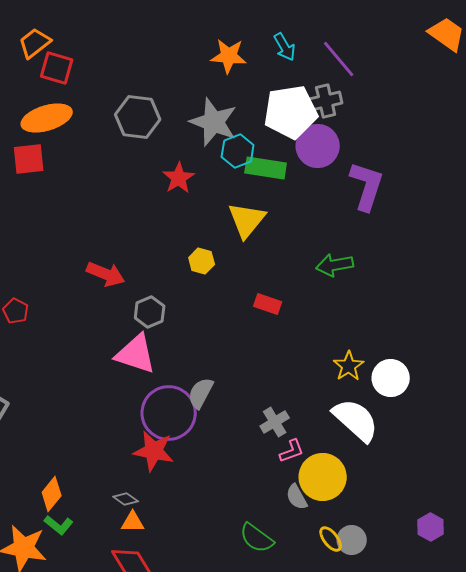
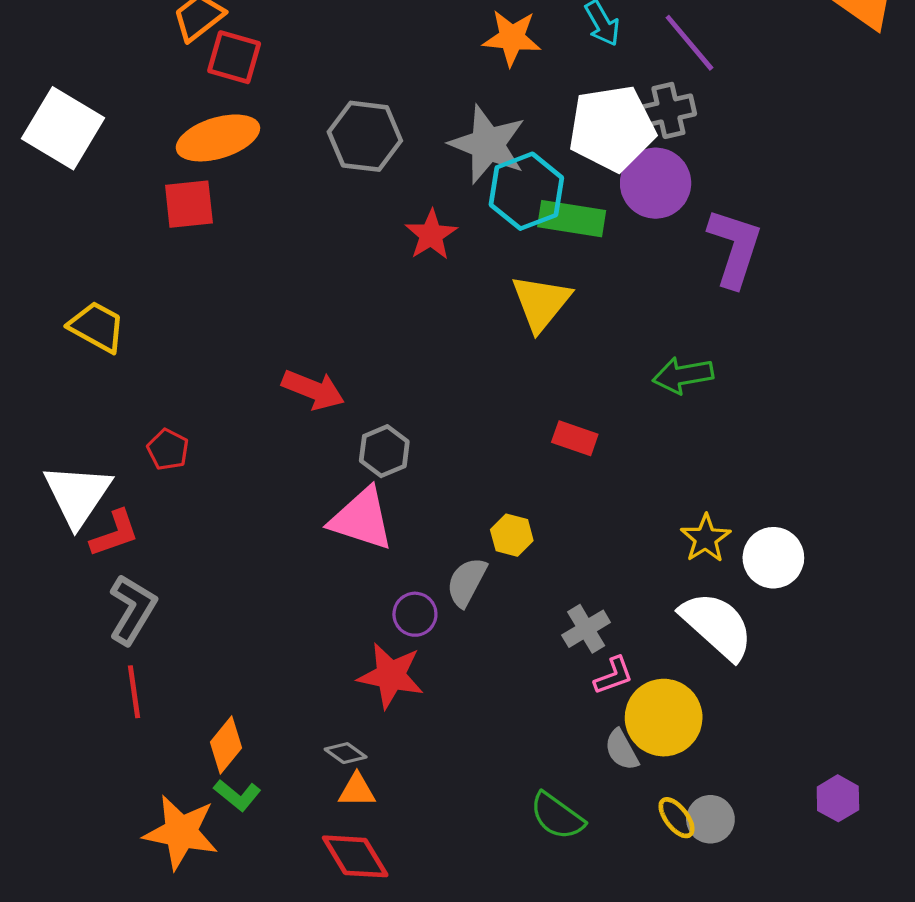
cyan hexagon: (238, 151) -> (526, 191), size x1.4
yellow hexagon: (202, 261) -> (512, 535), moved
purple circle: (169, 413) -> (415, 614), size x0.5

